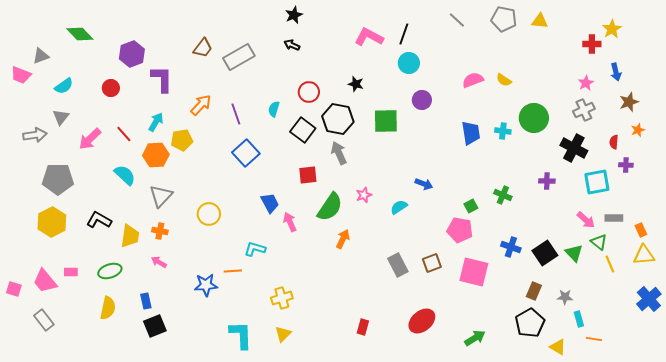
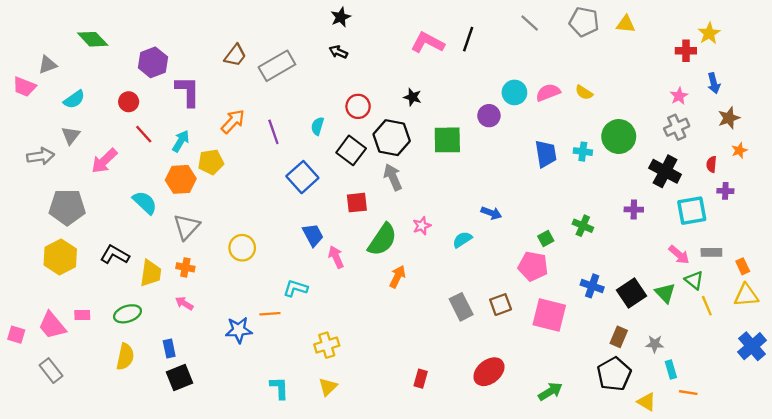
cyan circle: (409, 63) -> (514, 92), moved
red line: (124, 134) -> (144, 134), moved
blue square: (246, 153) -> (302, 177), moved
cyan L-shape: (241, 335) -> (279, 388), size x0.7

